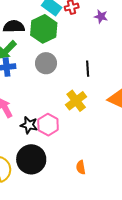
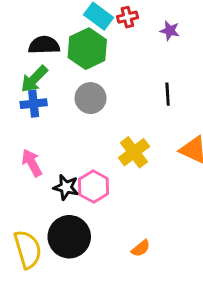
black line: (88, 69) -> (168, 94), moved
orange semicircle: (81, 167) -> (141, 248), turned -120

